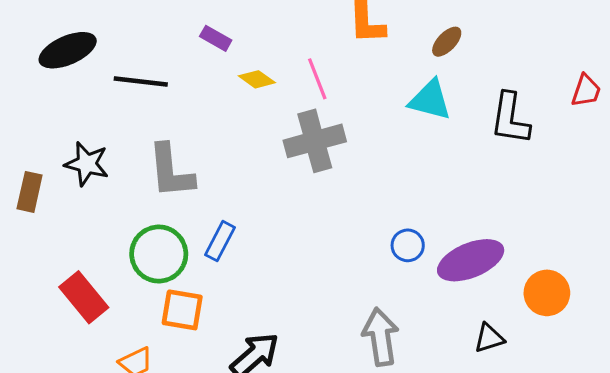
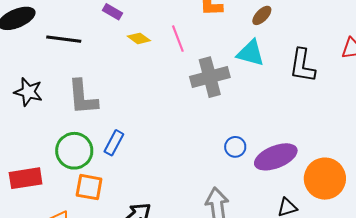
gray cross: (315, 141) -> (210, 77), moved
orange circle: (547, 293) -> (325, 179), size x1.4
red rectangle: (84, 297) -> (26, 178), turned -60

